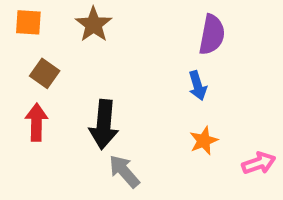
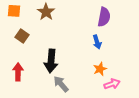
red arrow: (36, 122) -> (18, 72), moved
pink arrow: (259, 163) -> (112, 84), moved

